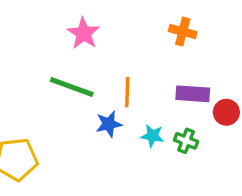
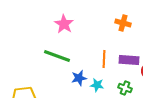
orange line: (127, 92) -> (104, 59), moved
cyan star: (152, 136) -> (97, 85), moved

